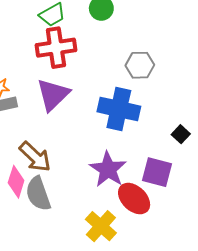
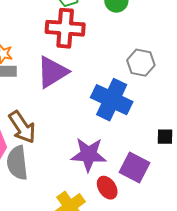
black square: (181, 134) -> (165, 137), turned 36
purple star: (108, 169) -> (89, 154), turned 30
red ellipse: (134, 199) -> (107, 188), size x0.7

